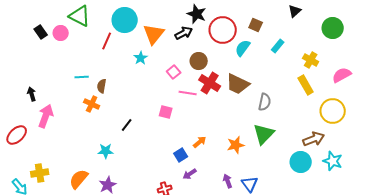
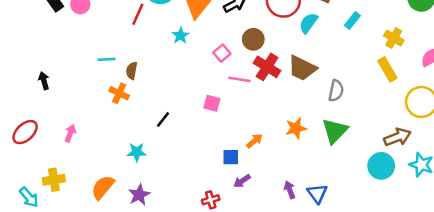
pink arrow: (46, 116) -> (70, 133), moved, size x0.6
orange star: (236, 145) -> (296, 128), moved
blue square: (181, 155) -> (231, 157), turned 32

